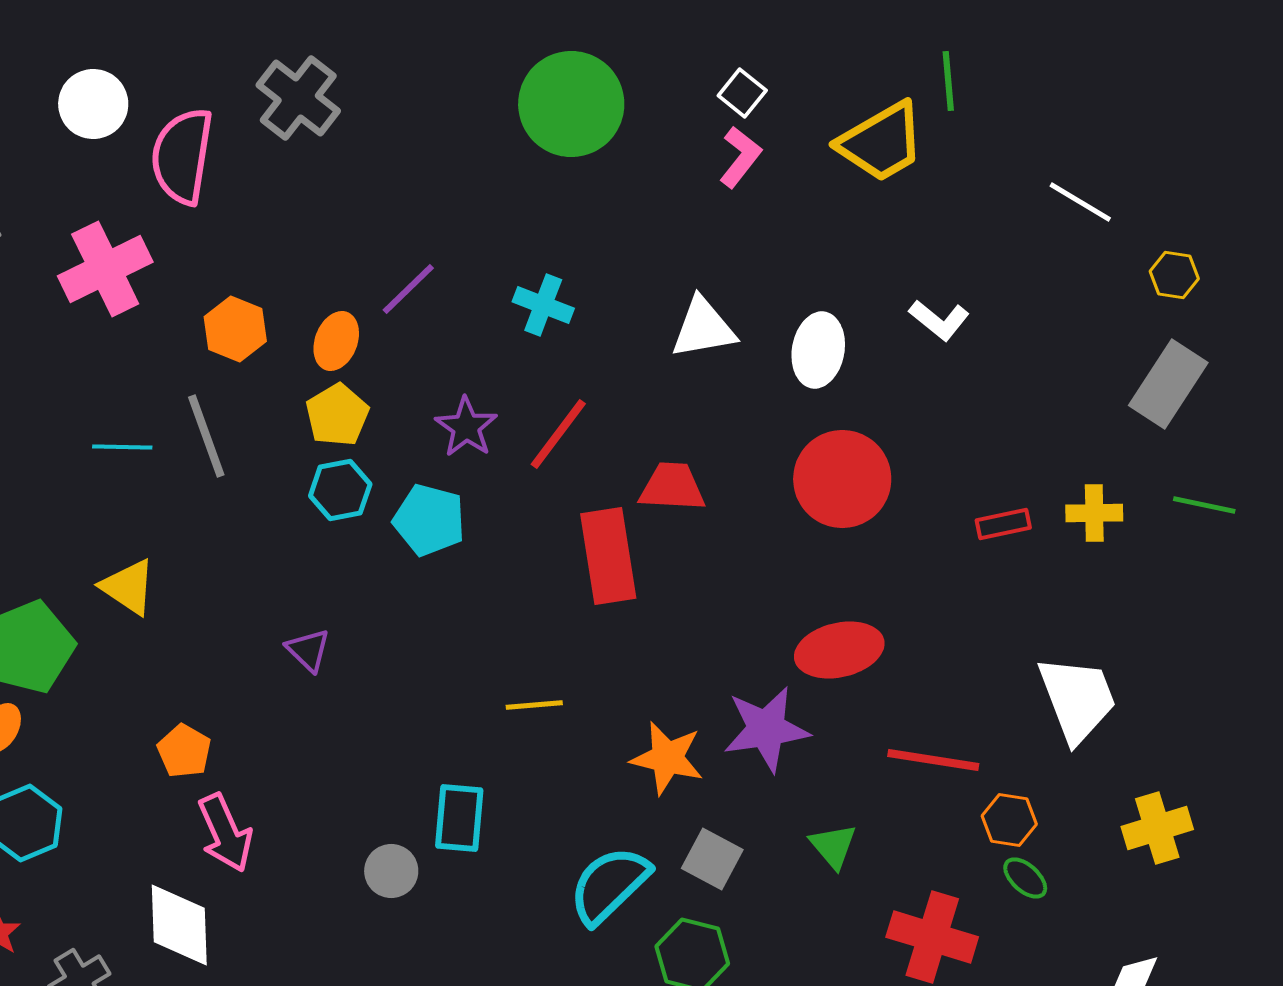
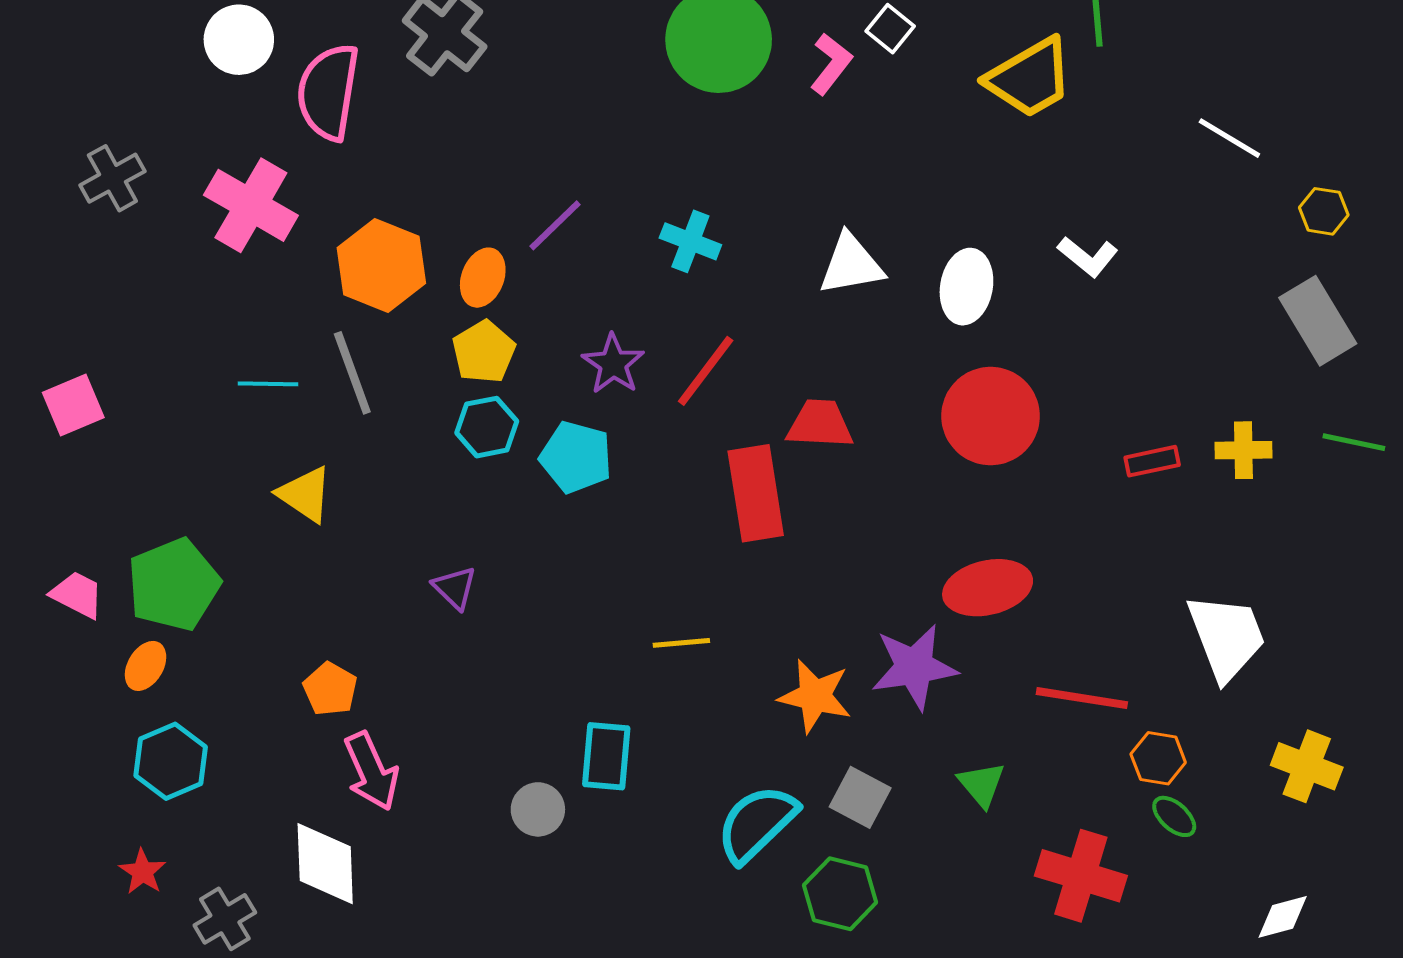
pink L-shape: (740, 157) -> (831, 64), moved
pink cross: (105, 269) -> (251, 205), turned -34
orange hexagon: (235, 329) -> (381, 265), size x1.4
gray rectangle: (1168, 384) -> (1318, 321), turned -64
yellow triangle: (128, 587) -> (305, 494), moved
yellow cross: (1157, 828) -> (1307, 766), turned 38

